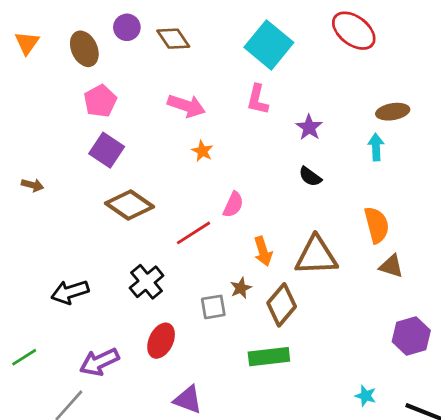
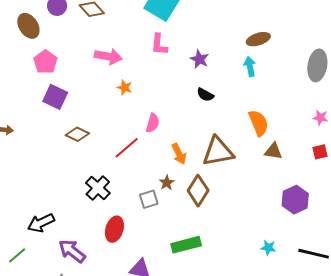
brown diamond: (129, 205) -> (77, 134), size x0.7
black arrow: (70, 292) -> (41, 223), moved
green rectangle: (269, 357) -> (186, 245), moved
purple arrow: (99, 362) -> (72, 251), turned 72

